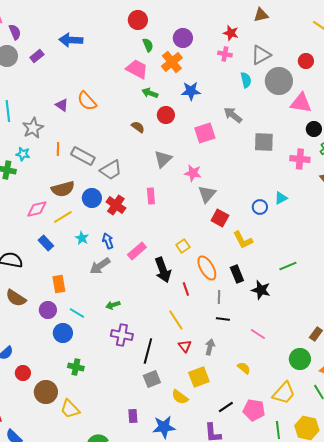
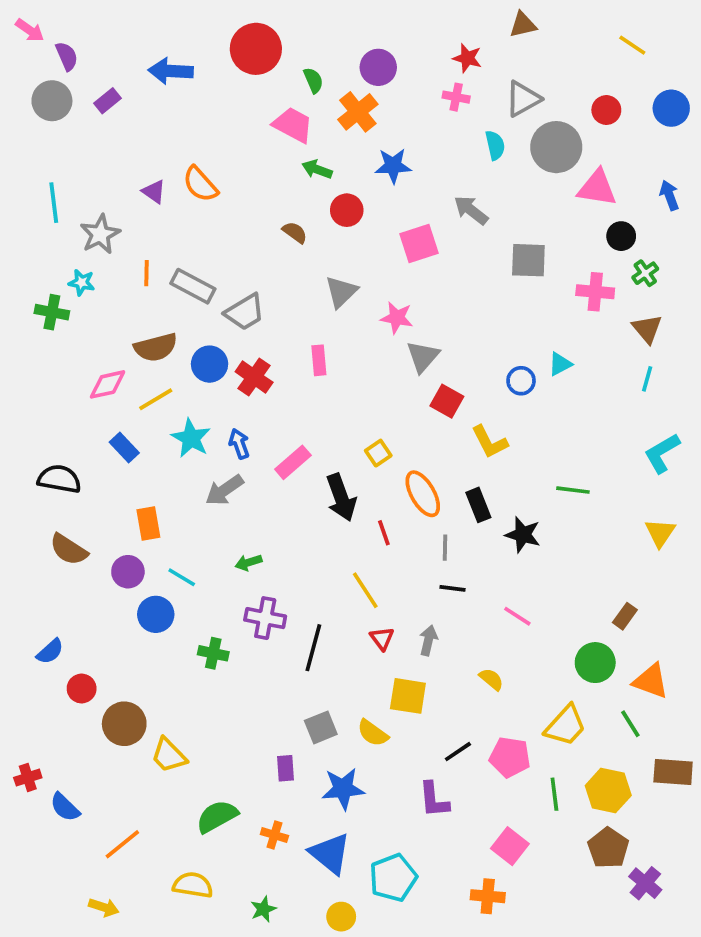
red circle: (138, 20) -> (256, 49), moved, size x1.4
cyan star: (82, 238) -> (191, 438), size x1.5
green line: (288, 266) -> (573, 490), turned 30
green cross: (76, 367) -> (213, 653), moved
yellow square: (199, 377) -> (408, 696), turned 30
gray square: (152, 379) -> (321, 727), moved

